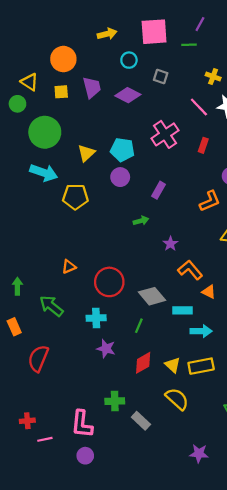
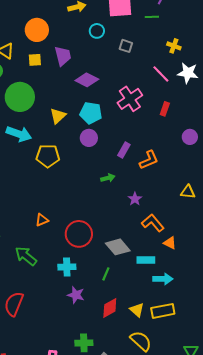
purple diamond: (128, 95) -> (87, 80), moved
orange L-shape: (210, 201) -> (149, 160), moved

